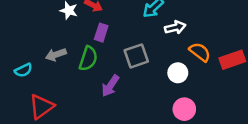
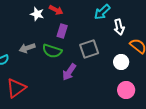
white arrow: (175, 27) -> (119, 27), turned 91
green semicircle: (88, 59) -> (52, 51), turned 90

